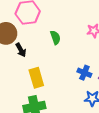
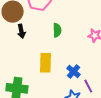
yellow rectangle: (36, 78) -> (46, 63), moved

